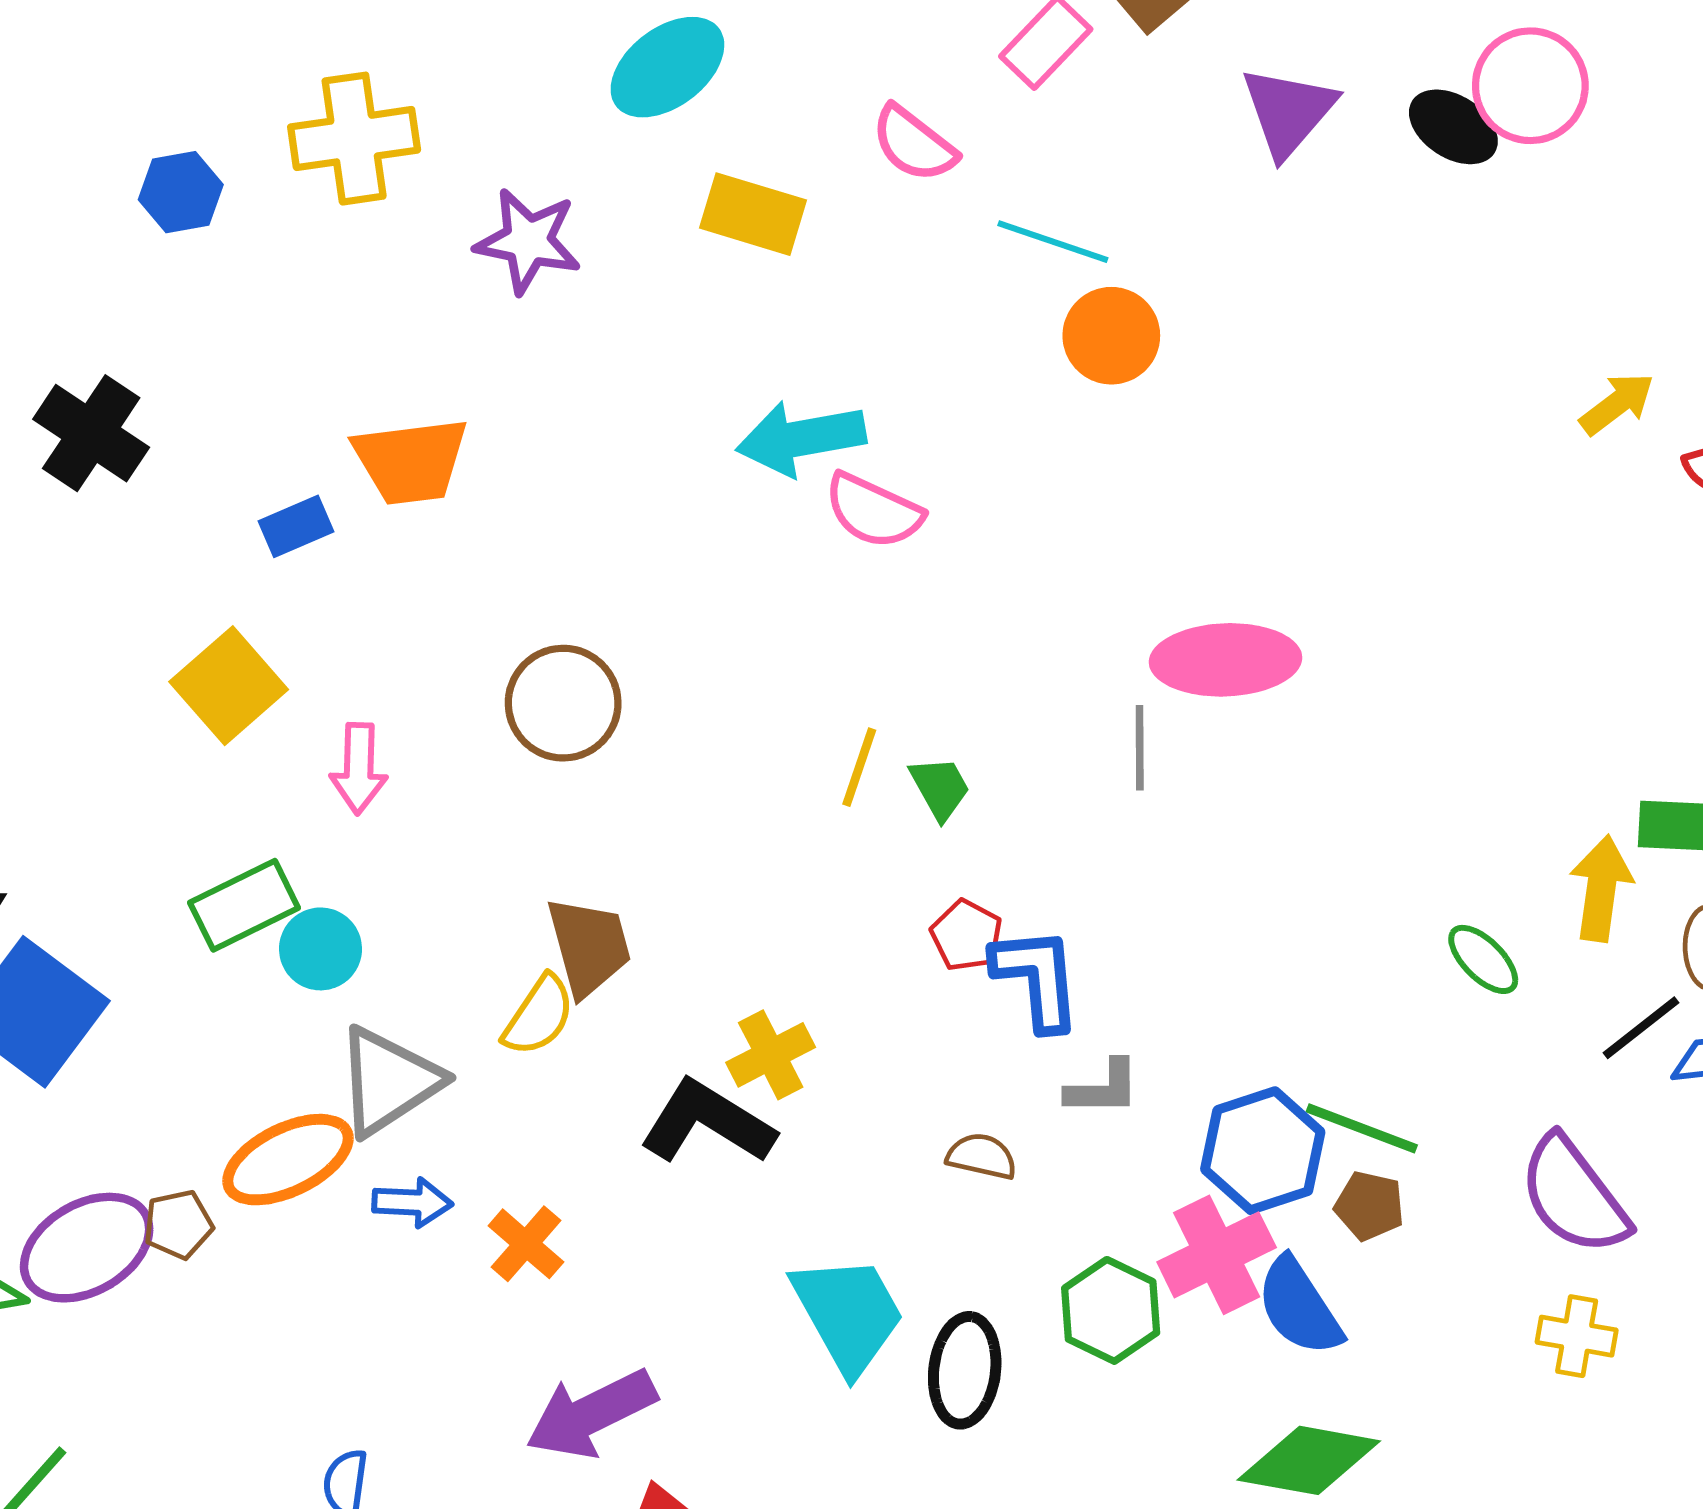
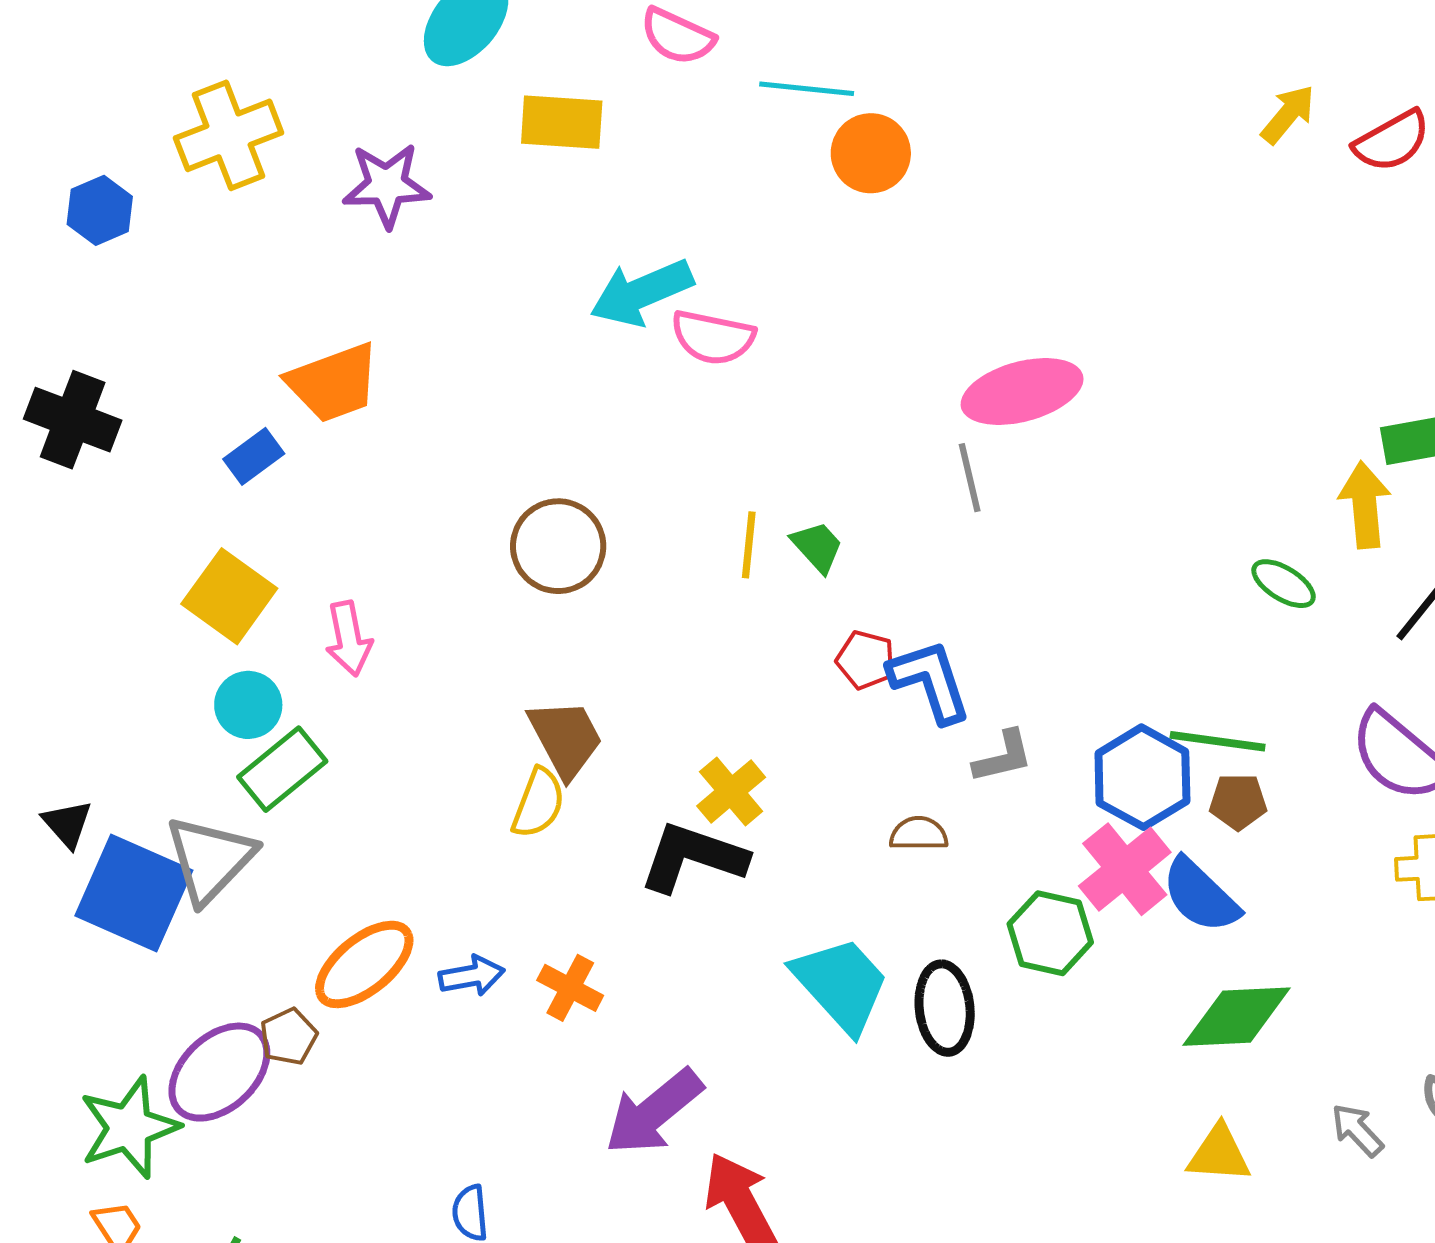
brown circle: (563, 703) -> (558, 546), moved
cyan circle: (320, 949) -> (248, 705), moved
gray triangle: (388, 1081) -> (210, 859), moved

